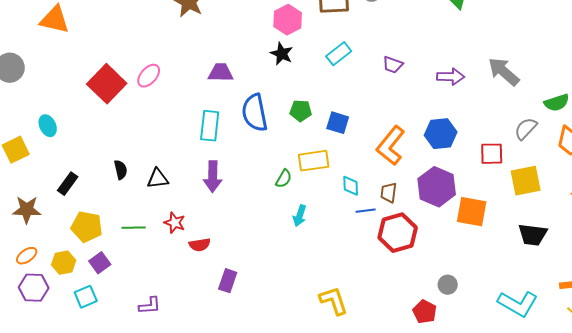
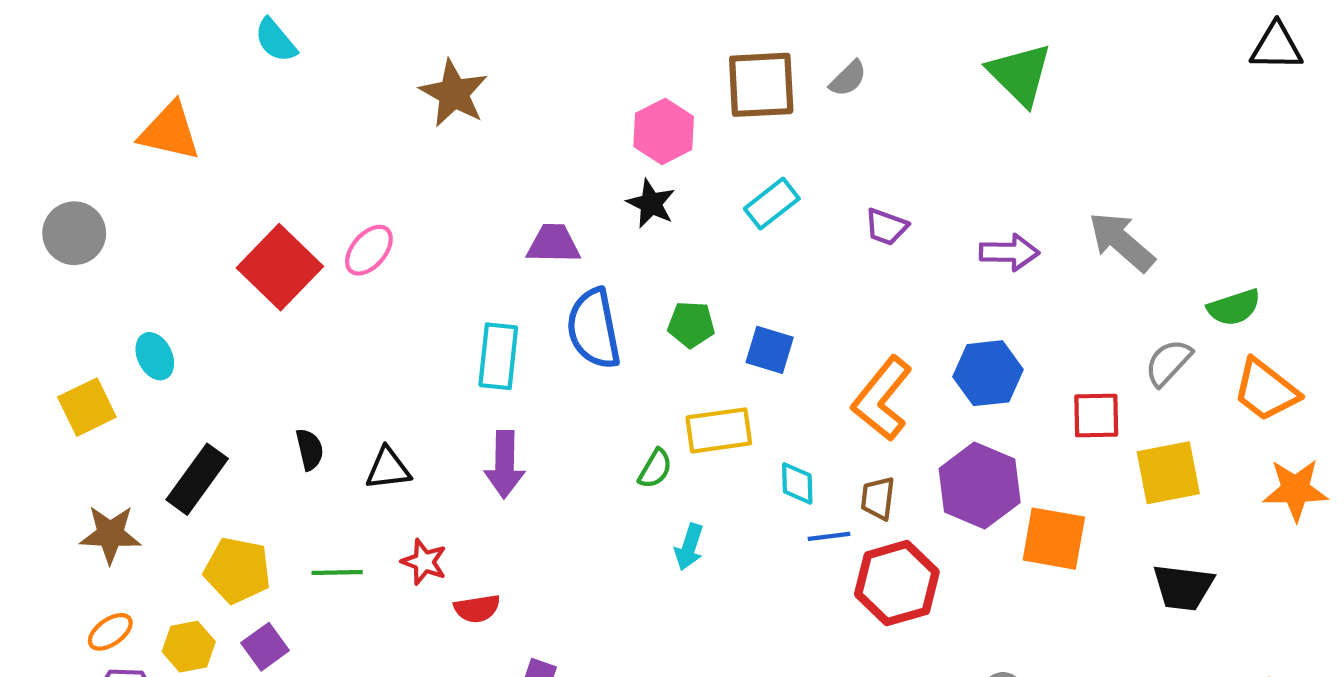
purple trapezoid: (221, 73) -> (553, 244), moved
black rectangle: (68, 184) -> (197, 479), size x1.4

